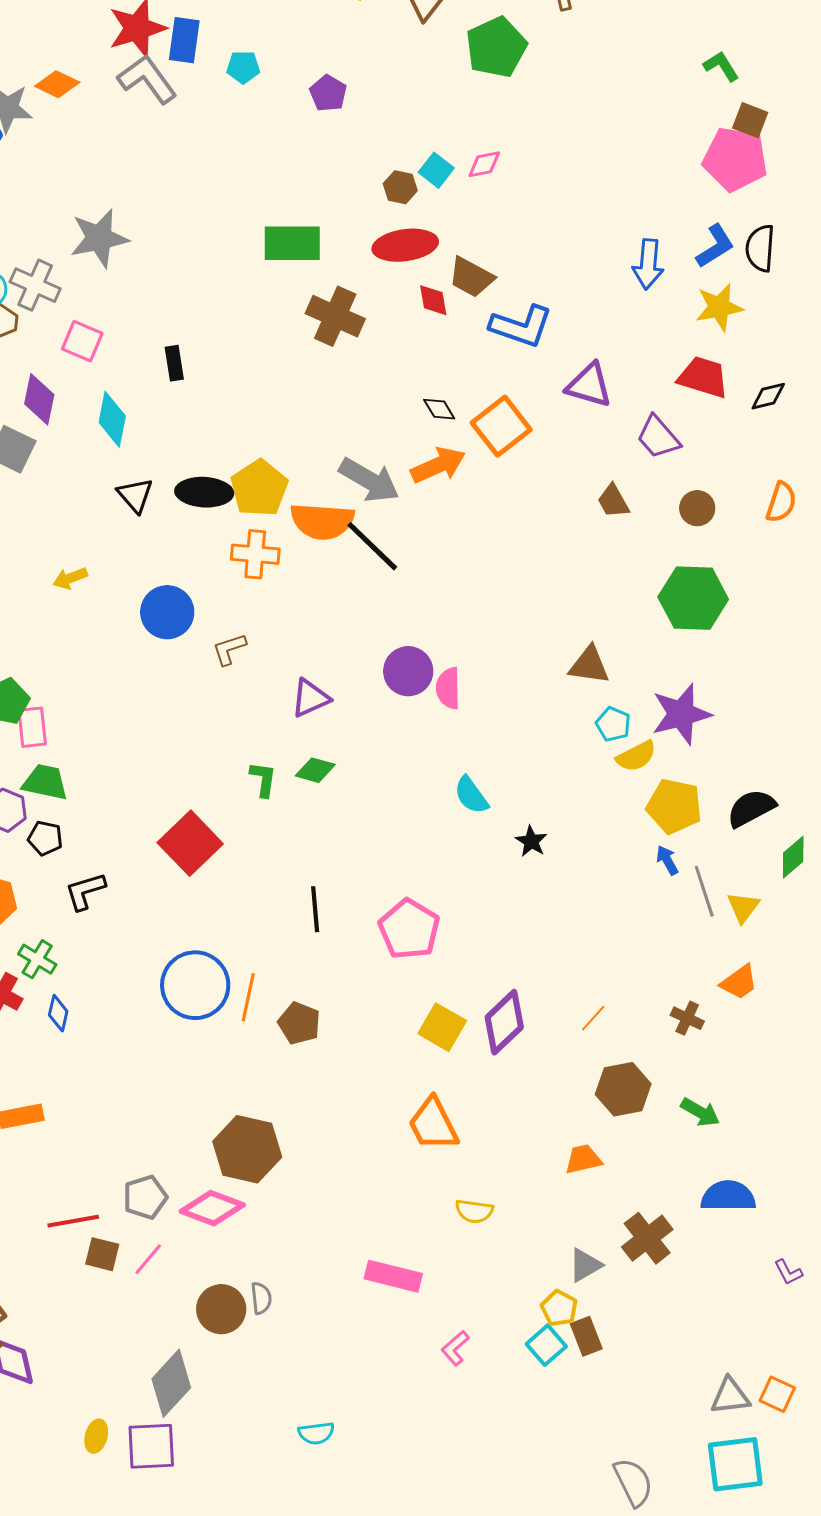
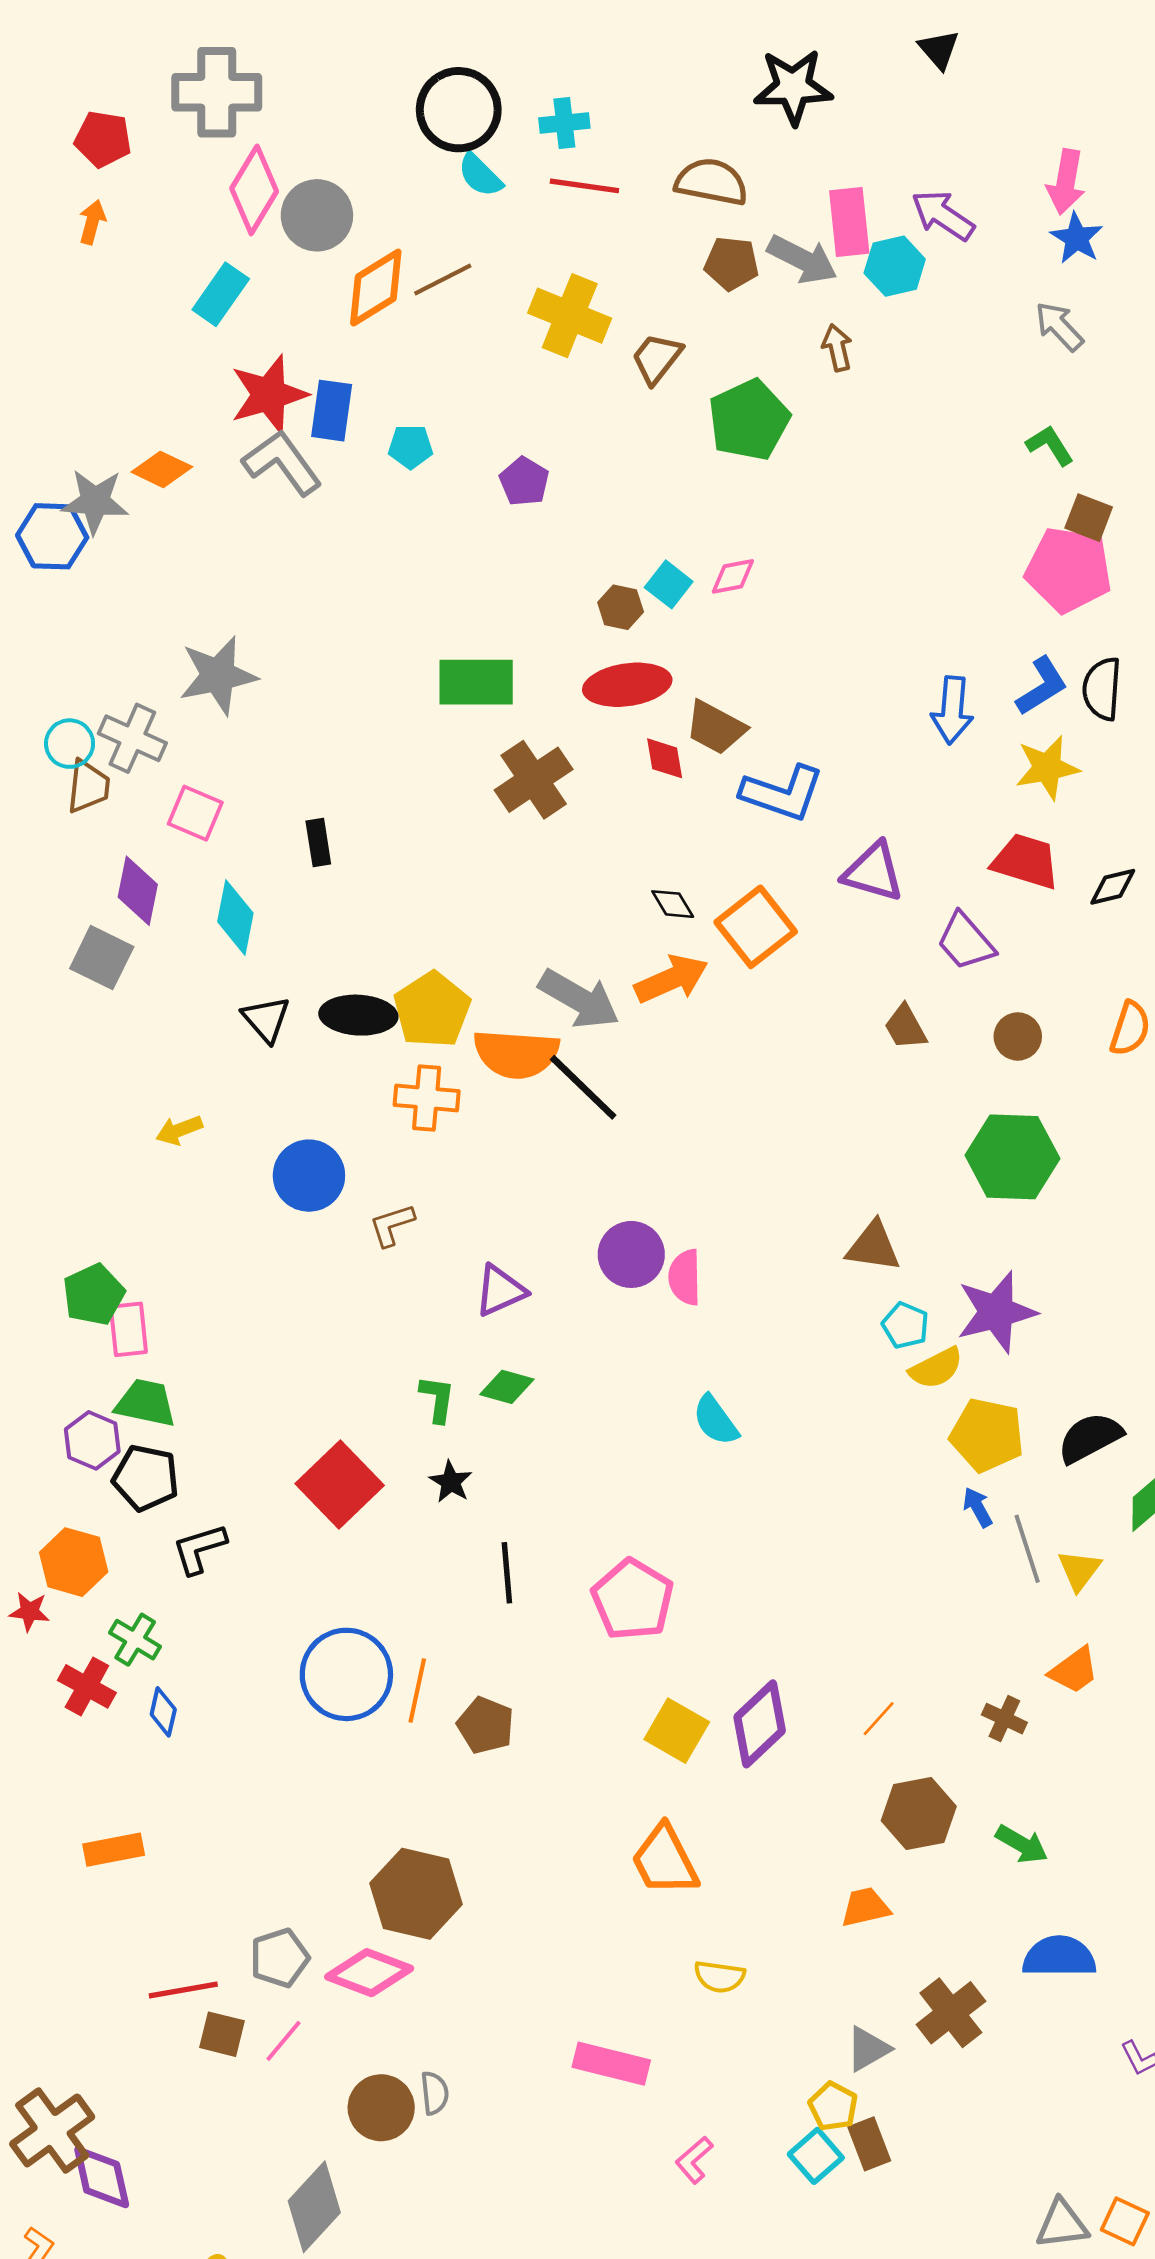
brown cross: (335, 316) -> (534, 780), turned 32
black pentagon: (45, 838) -> (146, 1478), size x1.4
black star: (531, 841) -> (451, 1482), moved

